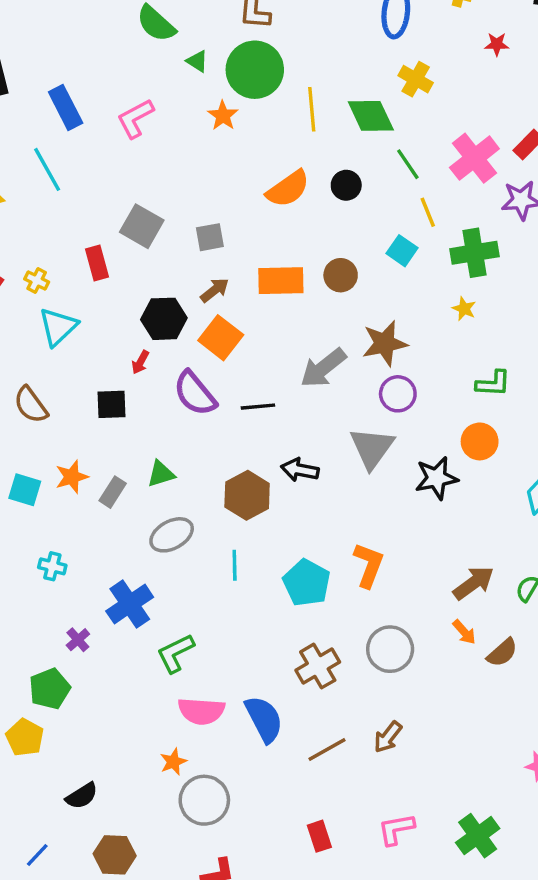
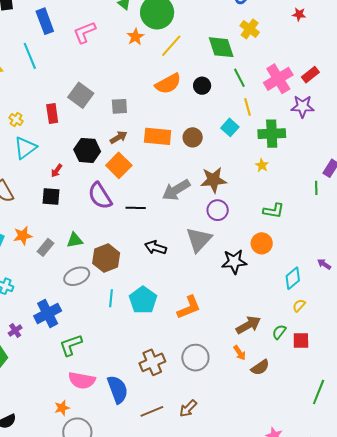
yellow line: (312, 109) -> (171, 46), moved, turned 40
red arrow: (140, 362) -> (57, 171), moved
brown hexagon: (247, 495) -> (106, 258), moved
orange L-shape: (369, 565) -> (189, 307), turned 40
cyan pentagon: (307, 583) -> (143, 300), moved

